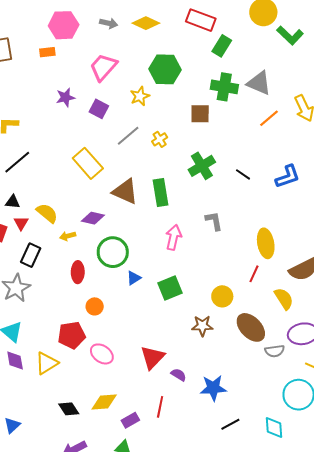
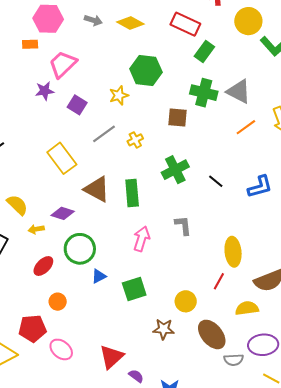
pink trapezoid: (103, 67) -> (63, 64), moved
red ellipse: (78, 272) -> (43, 266), turned 40
yellow semicircle: (284, 299) -> (247, 308), turned -70

